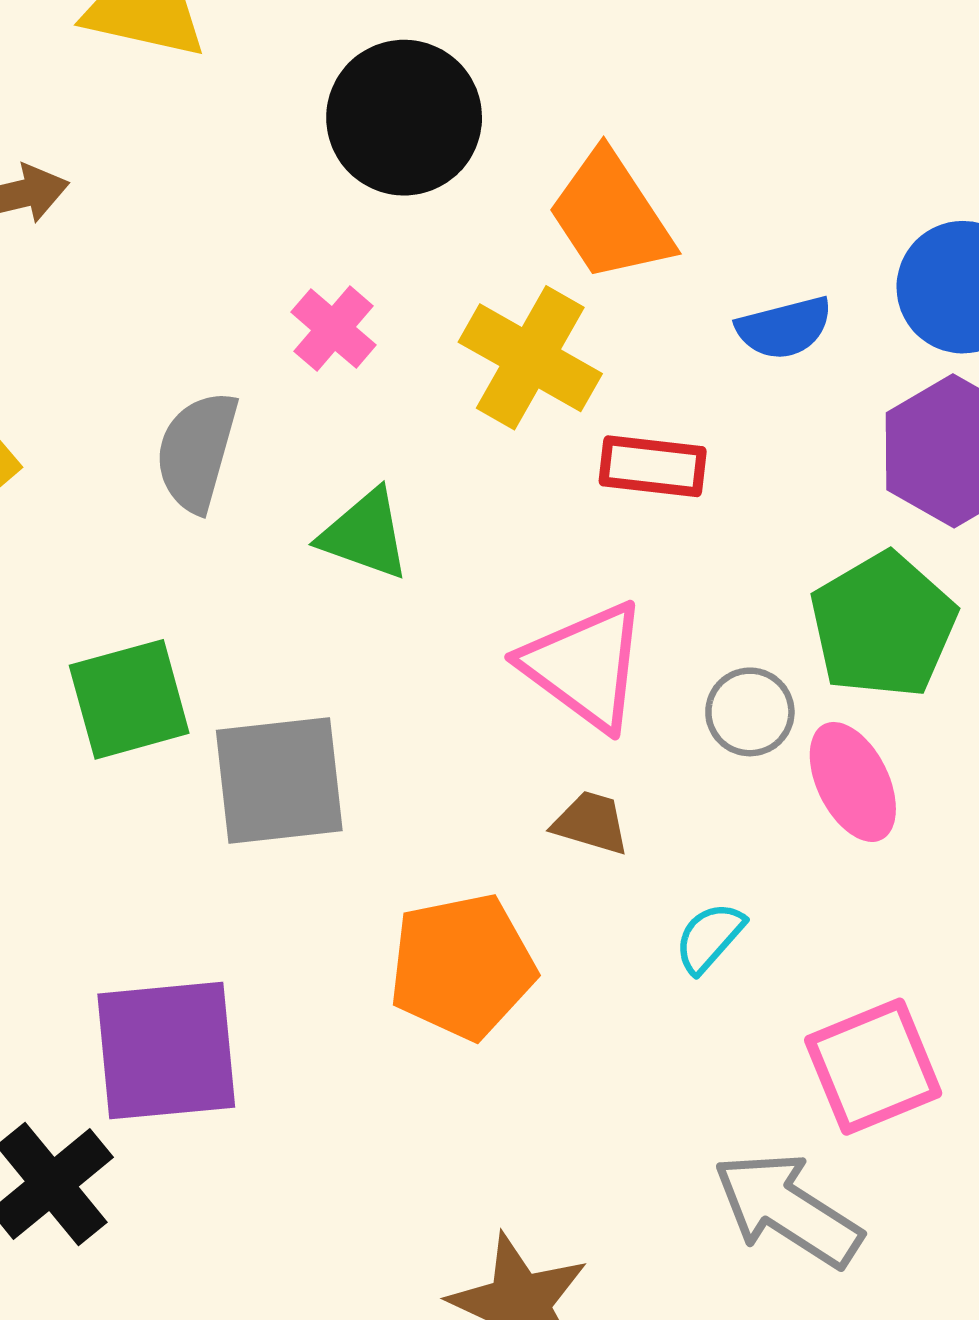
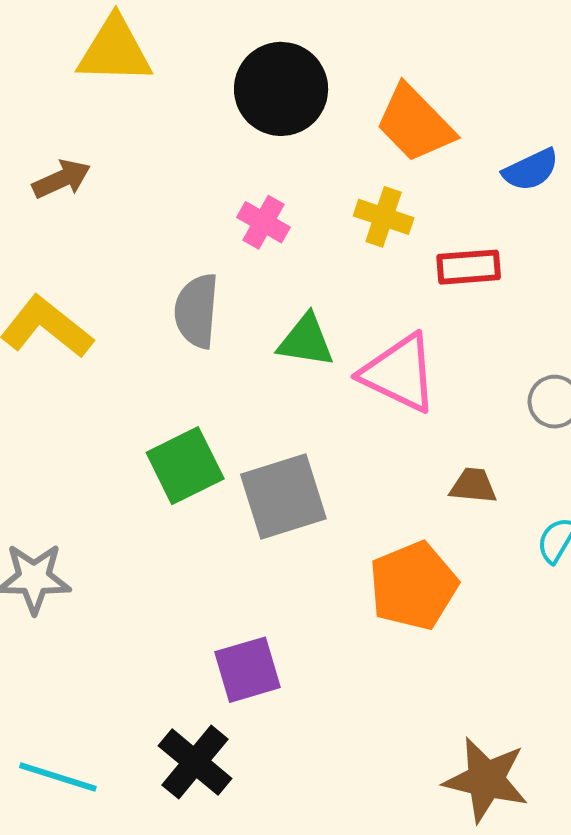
yellow cross: (530, 358) -> (384, 217), size x0.7
pink triangle: (585, 666) -> (399, 373), moved
purple square: (166, 1051) -> (248, 670), size x0.7

